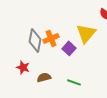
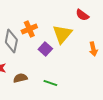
orange cross: (51, 38) -> (29, 29), moved

